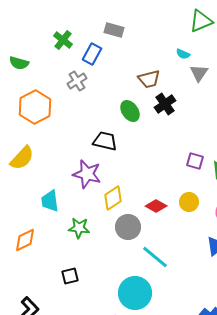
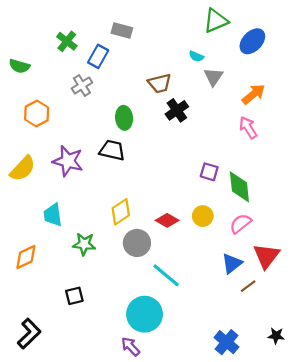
orange hexagon: (35, 107) -> (37, 114), size x0.7
green ellipse: (130, 111) -> (124, 118), moved, turned 30
purple star: (87, 174) -> (68, 161), moved

